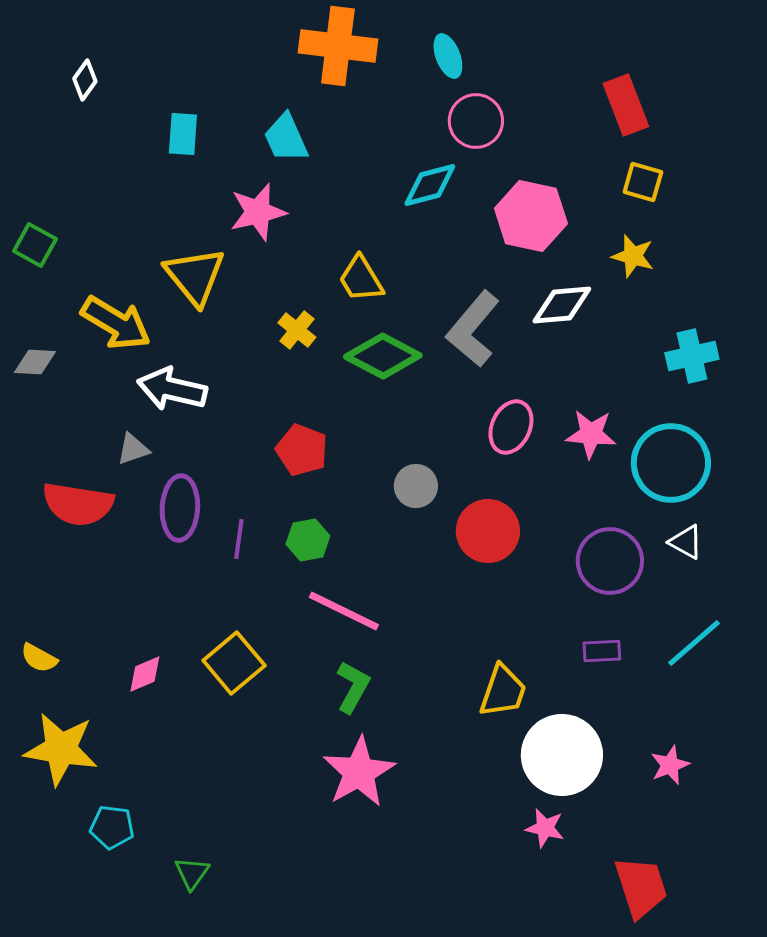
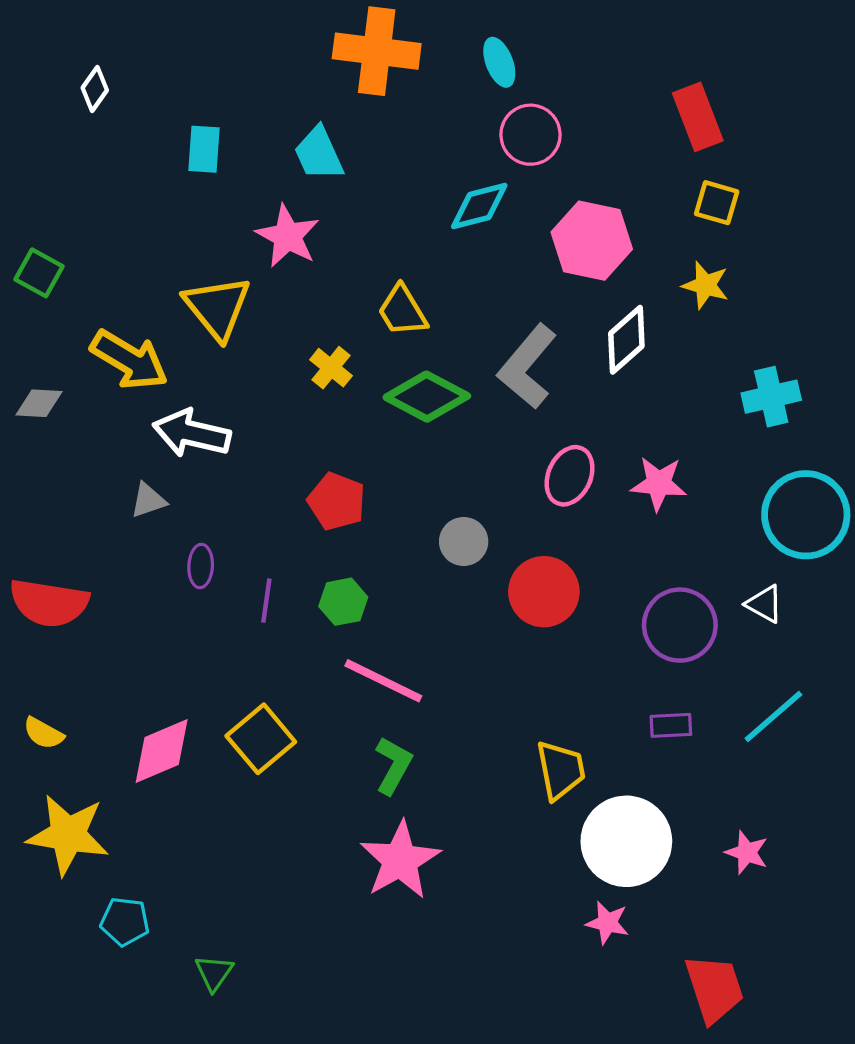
pink star: (258, 212) -> (288, 236), turned -30
white diamond: (562, 305) -> (626, 340), turned -36
cyan circle: (671, 463) -> (806, 515), moved
red semicircle: (78, 504) -> (49, 603), moved
purple ellipse: (180, 508) -> (201, 566), size x0.6
pink diamond: (145, 674) -> (162, 751), size x1.6
yellow trapezoid: (503, 691) -> (561, 770), turned -30
pink star: (670, 765) -> (747, 852), turned -30

